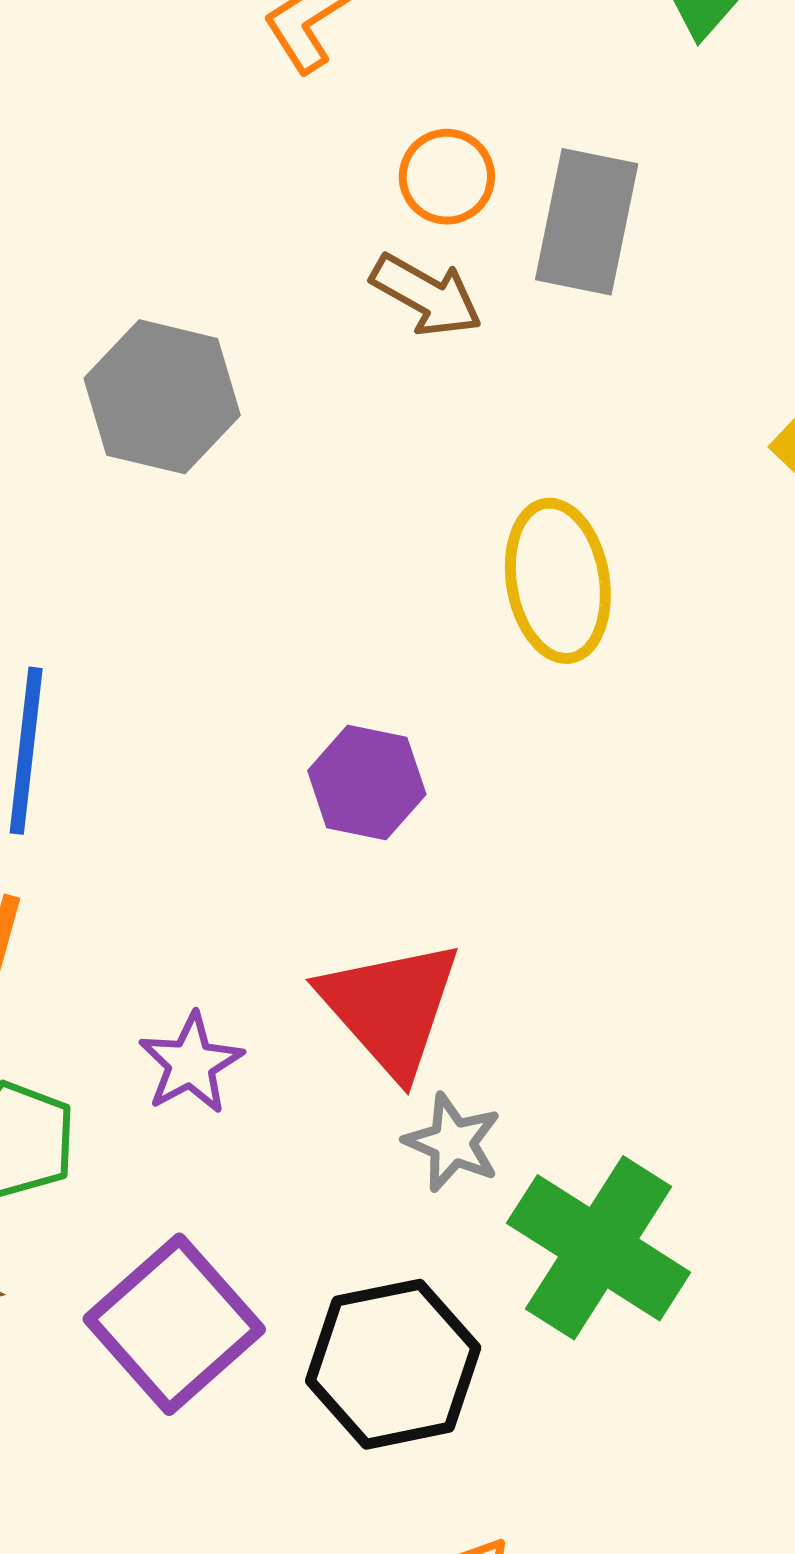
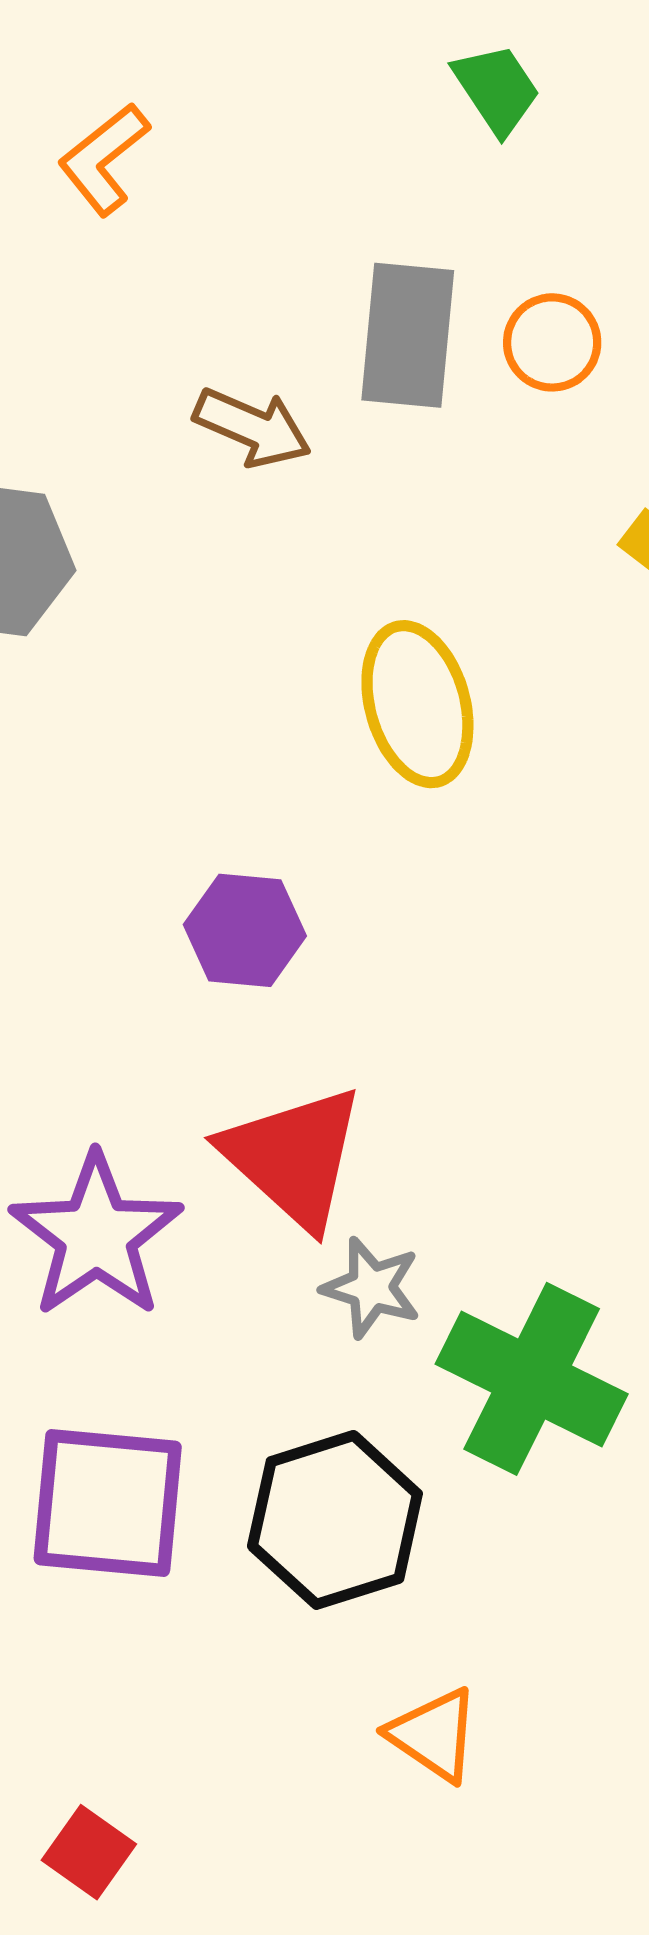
orange circle: (447, 177) -> (552, 342), moved
purple star: (191, 1063) -> (96, 1236), size x1.6
purple square: (174, 1324) -> (108, 1503), turned -37

